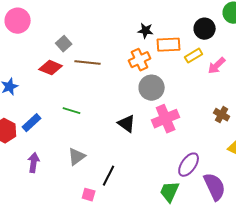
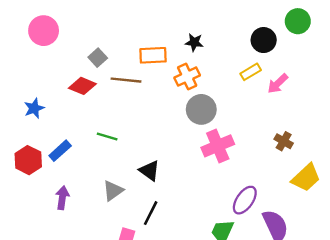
orange rectangle: (169, 45) -> (153, 55), moved
black triangle: (127, 124) -> (149, 171), moved

